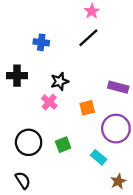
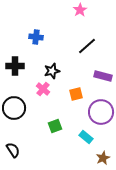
black line: (88, 38) -> (87, 46), moved
black circle: (29, 142) -> (14, 108), moved
black semicircle: (23, 180) -> (13, 150), moved

